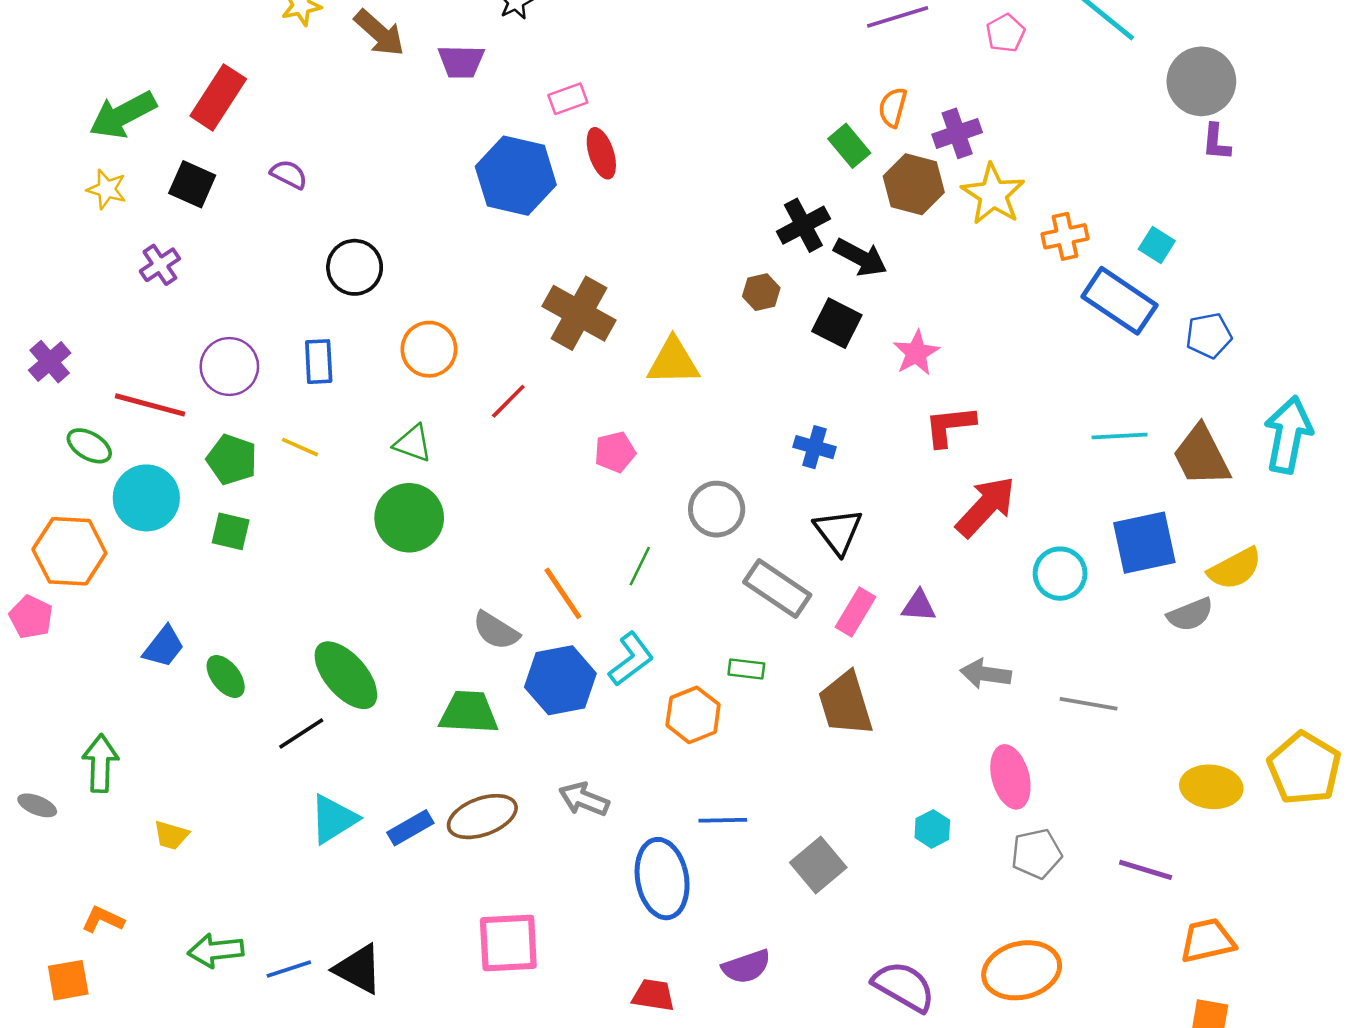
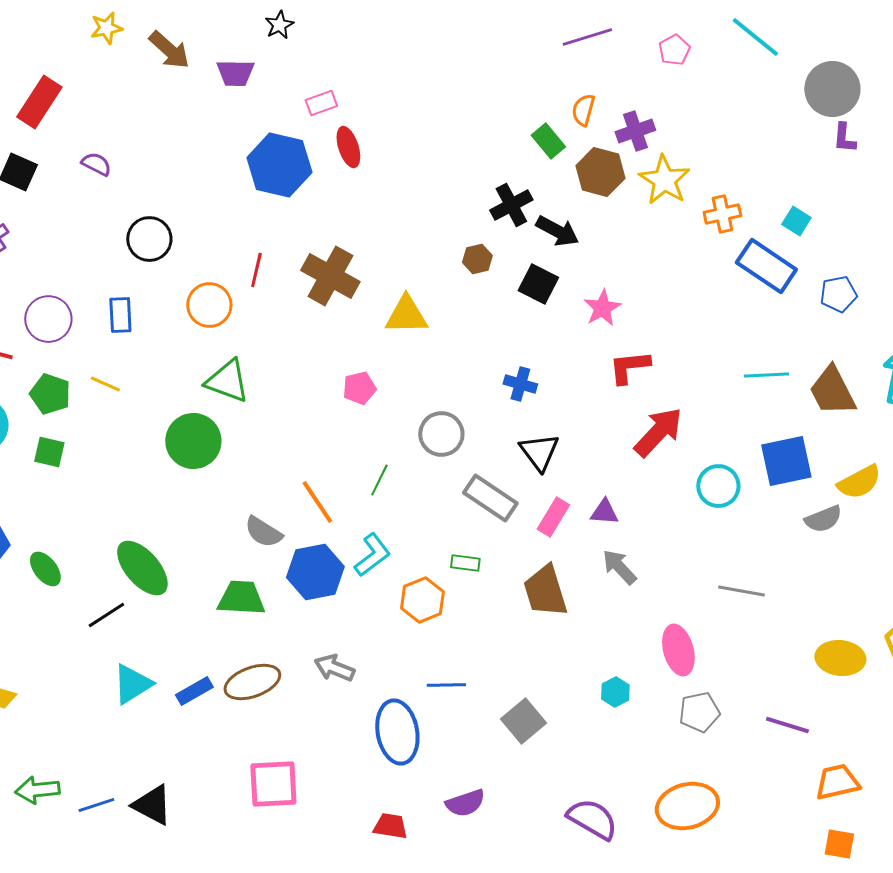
red line: (508, 401) -> (256, 270), moved, turned -32
green triangle: (413, 443) -> (227, 381), moved, size x1.4
gray arrow: (986, 674) -> (619, 567), moved, turned 39

